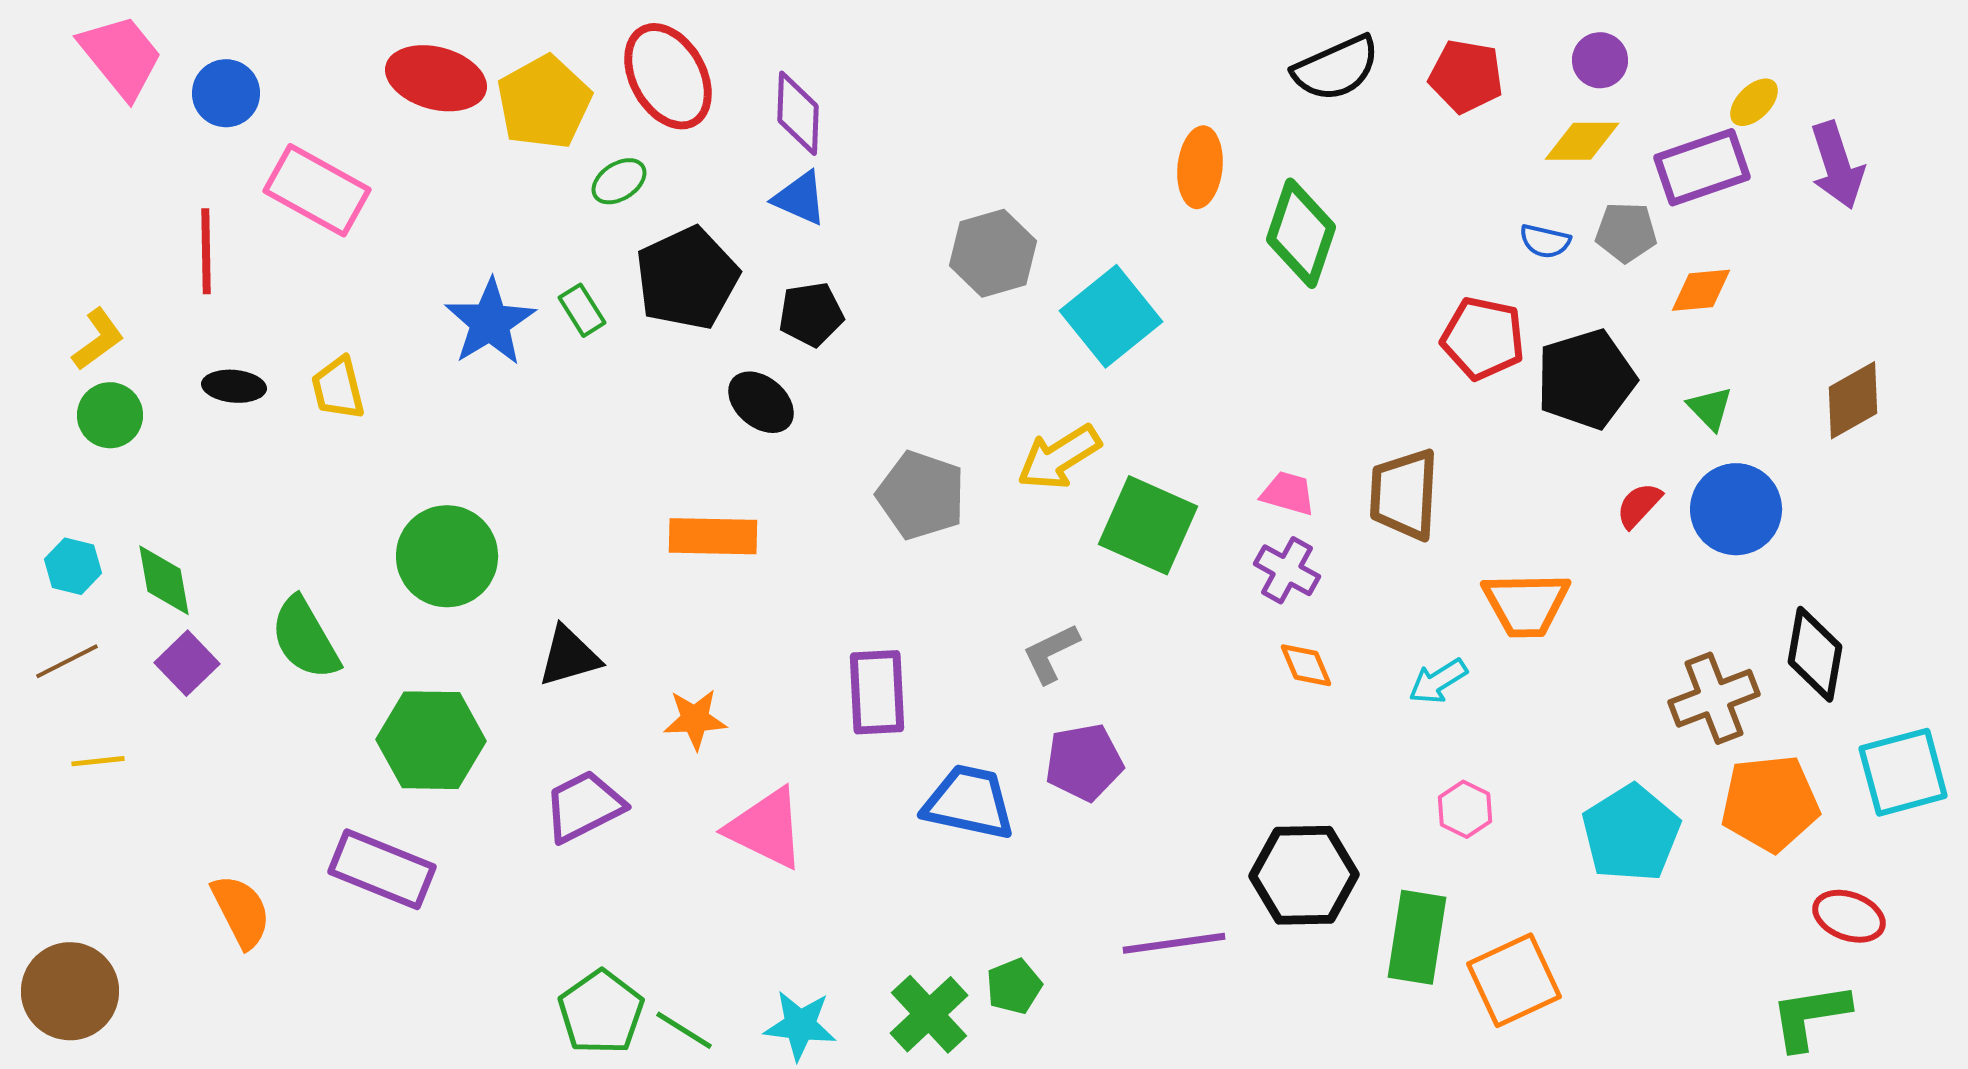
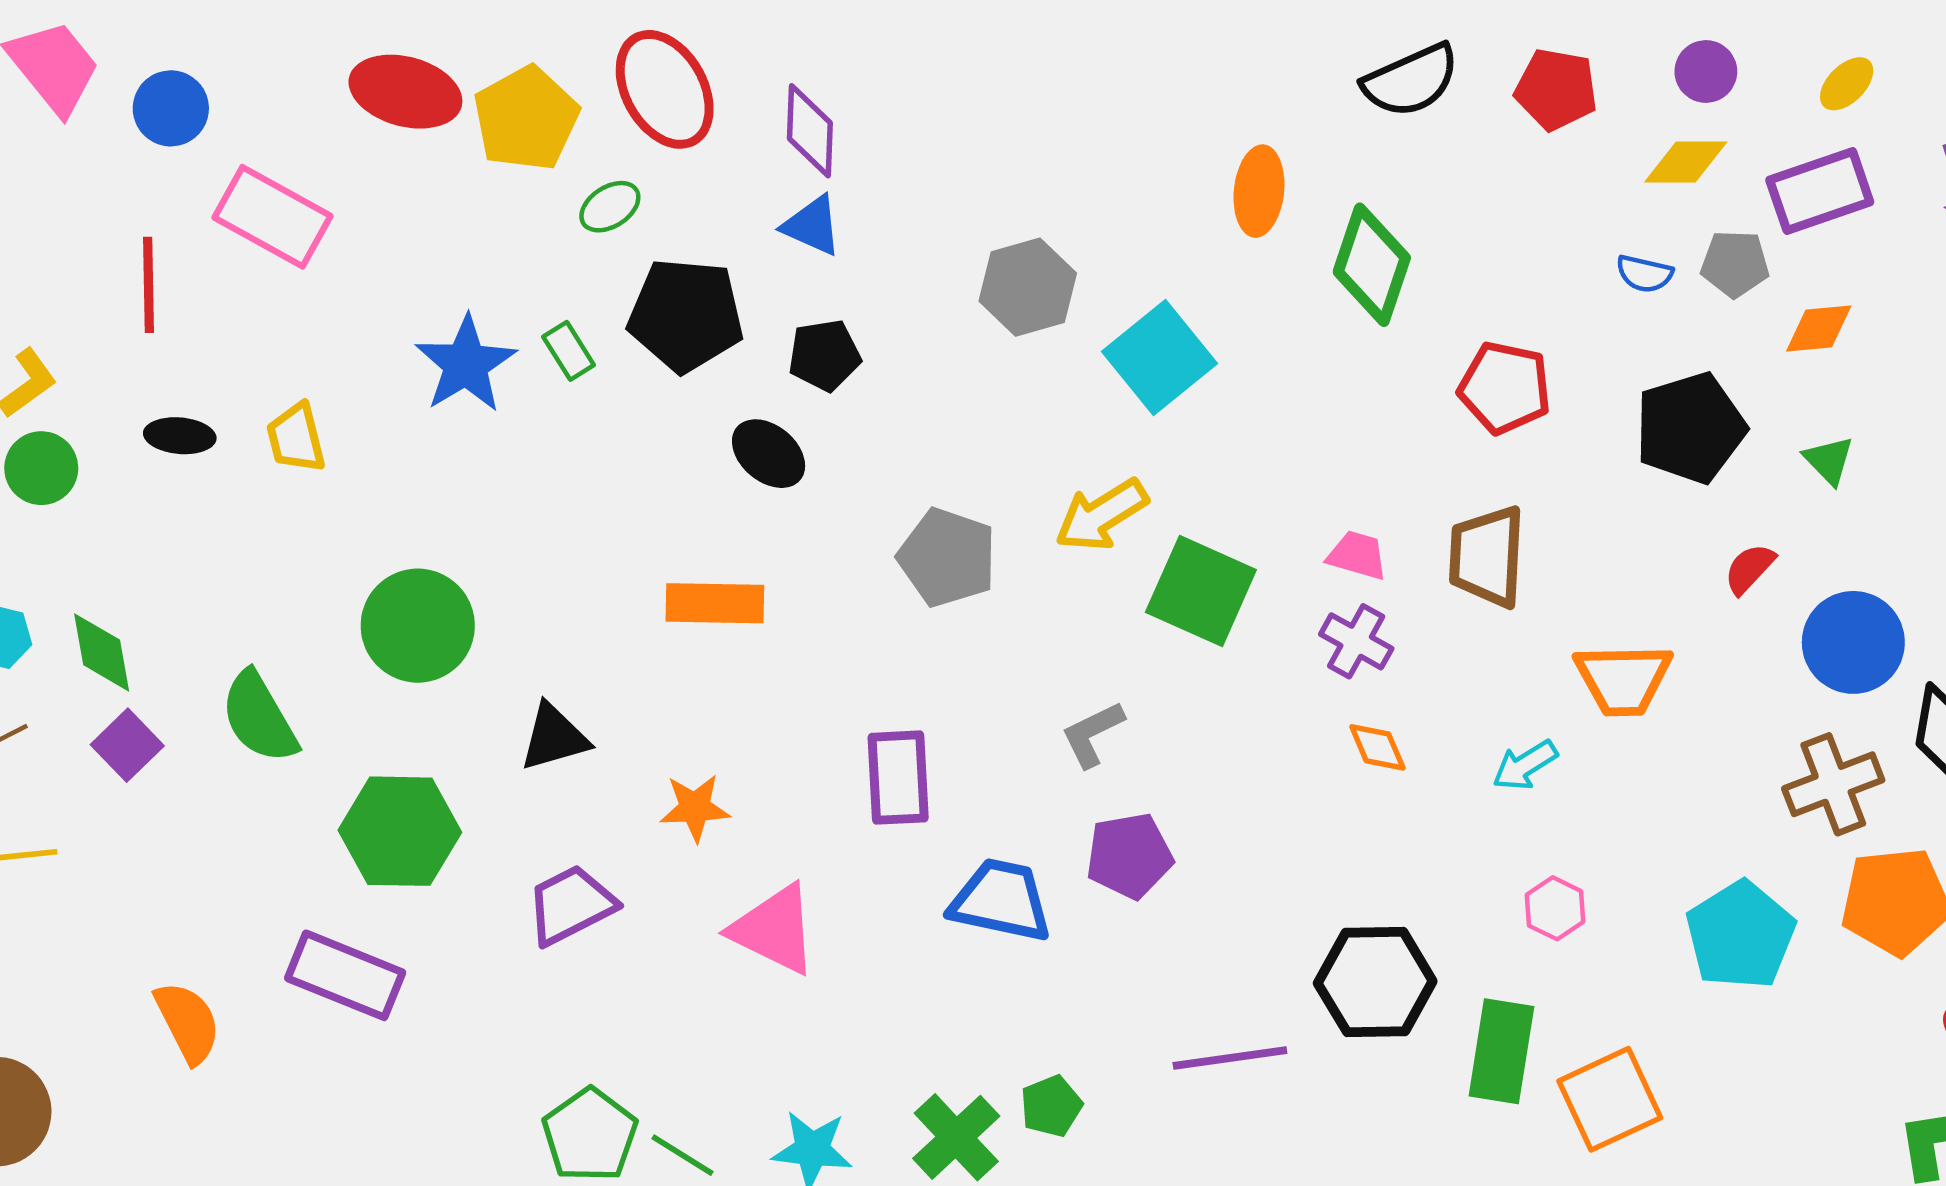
yellow ellipse: (1754, 102) -> (1847, 84), moved
black pentagon: (687, 278) -> (686, 315), turned 30
red pentagon: (1483, 338) -> (1505, 388), moved
blue circle: (1736, 509) -> (1853, 642), moved

